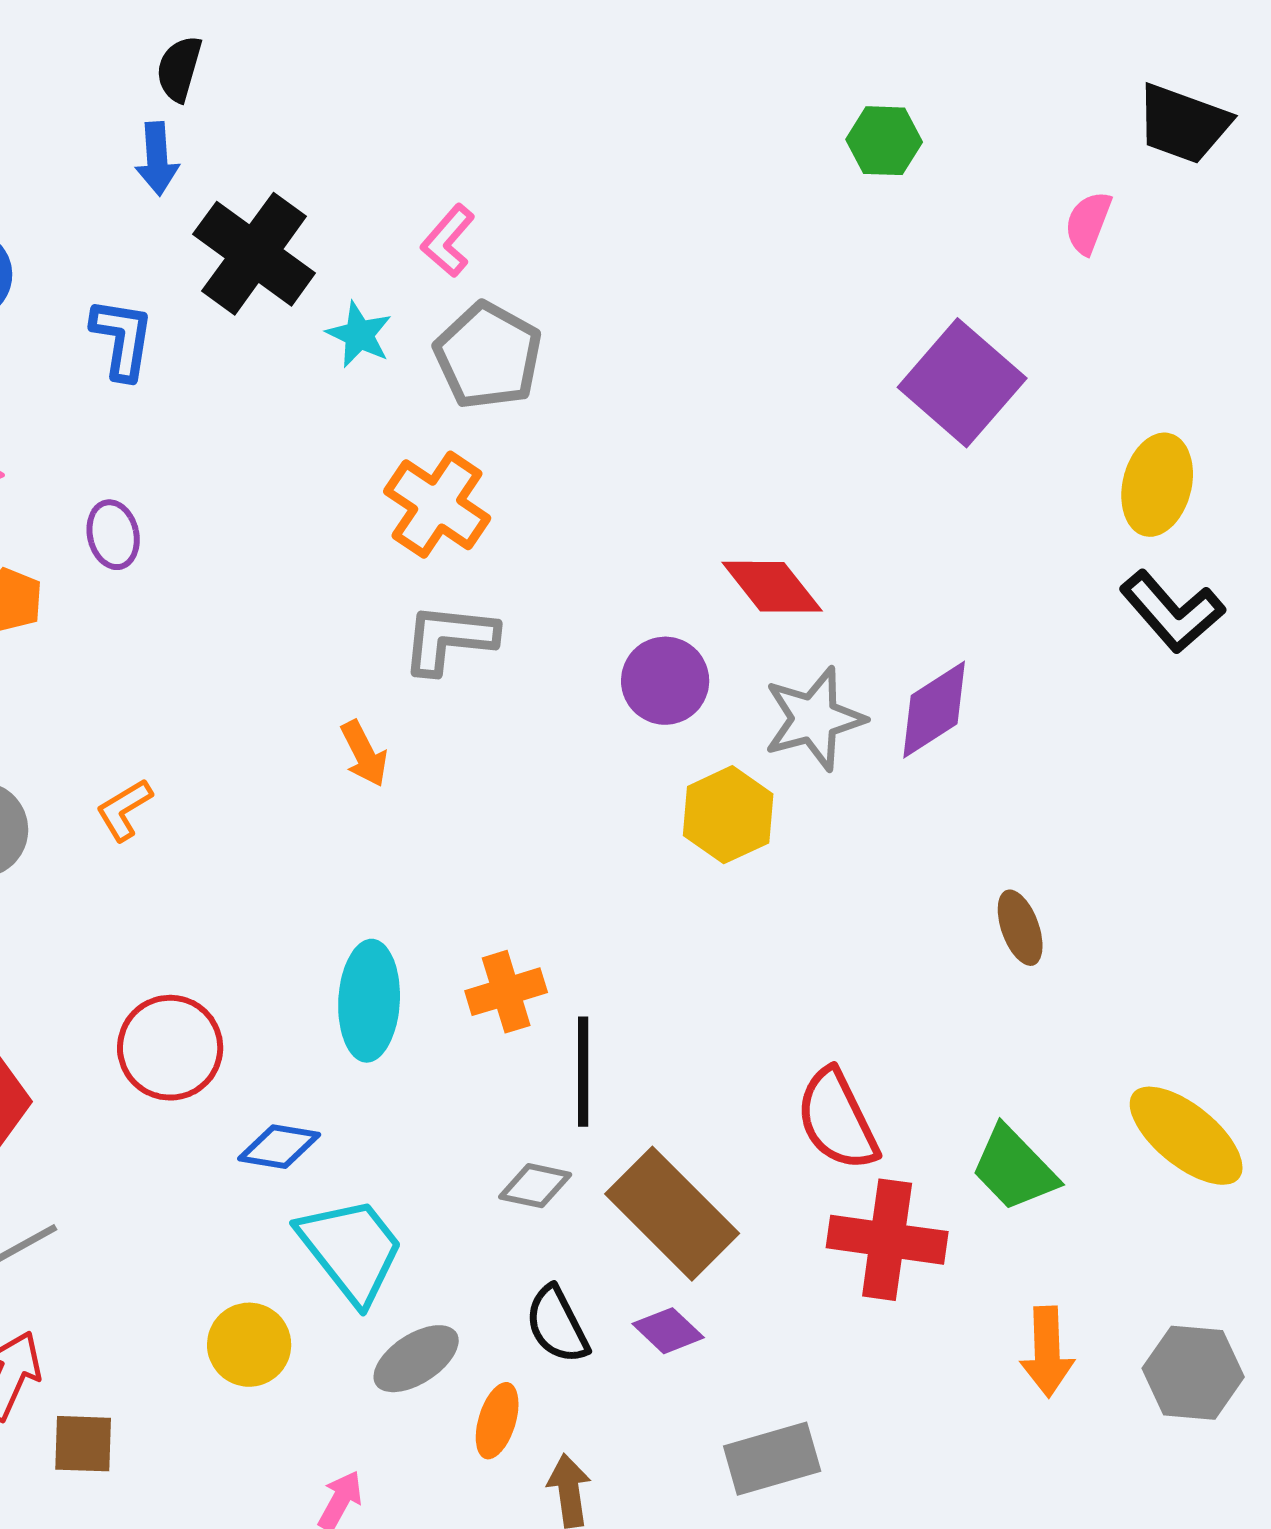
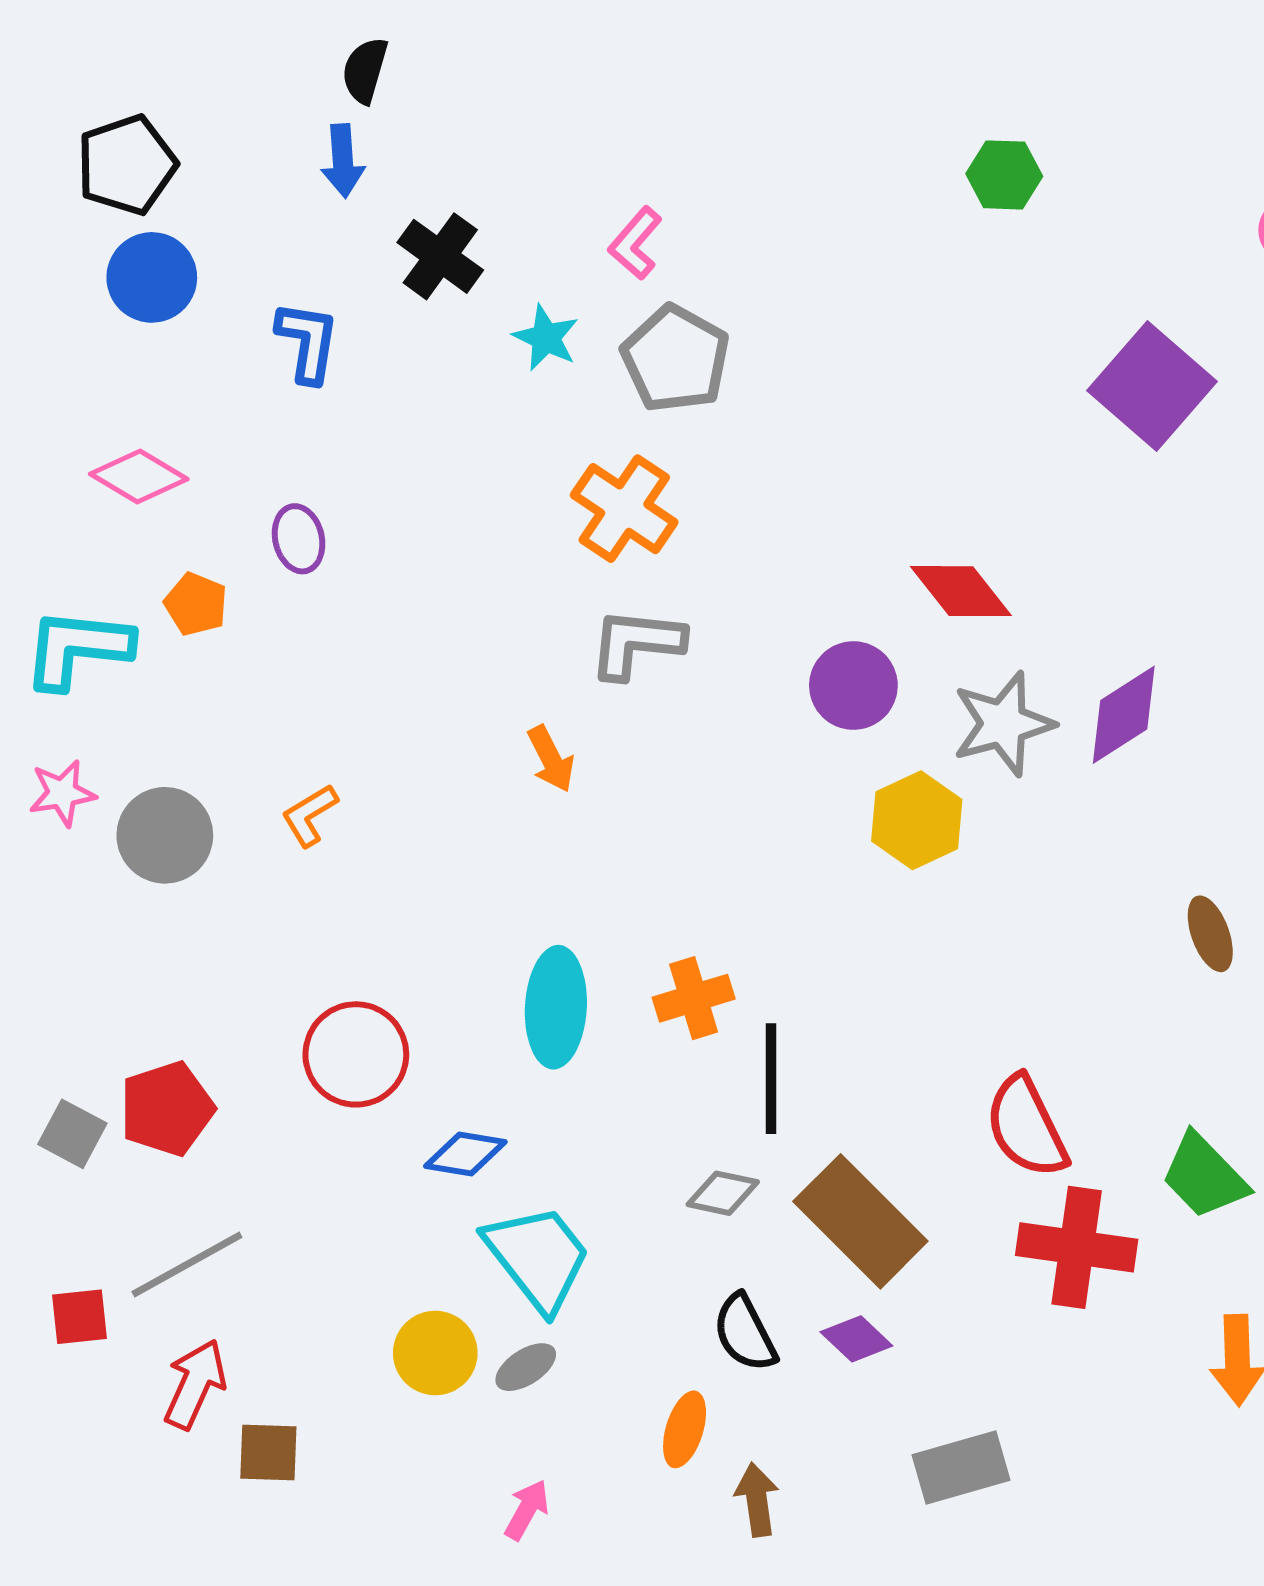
green hexagon: (884, 141) -> (1004, 175), moved
black cross: (254, 254) -> (440, 256), size x0.7
gray ellipse: (416, 1359) -> (526, 1367), moved, size x0.7

